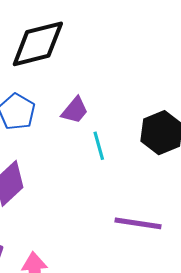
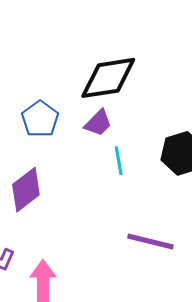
black diamond: (38, 44) -> (108, 78), moved

